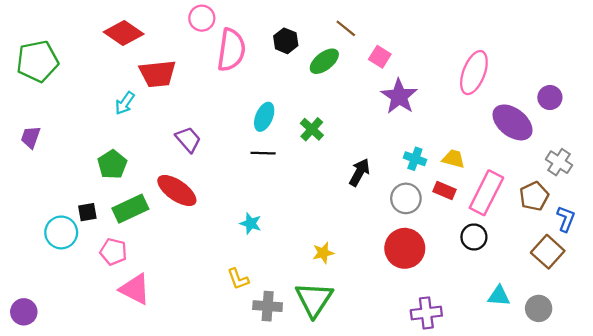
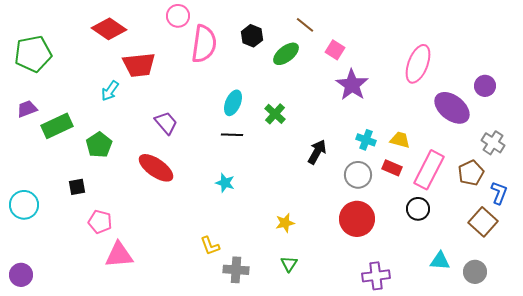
purple trapezoid: (31, 137) -> (27, 109), moved, turned 50
green rectangle: (130, 209) -> (57, 126), moved
cyan star: (251, 223) -> (225, 183), moved
cyan circle: (61, 232) -> (24, 205), moved
pink triangle: (135, 289) -> (119, 255), turned -32
green triangle: (314, 299) -> (289, 264), moved, size x0.5

